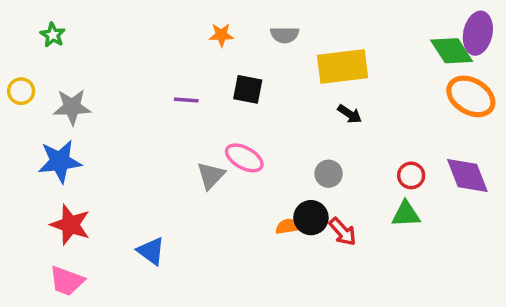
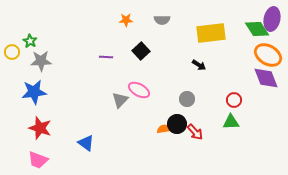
green star: (53, 35) -> (30, 41), moved
yellow rectangle: (343, 67) -> (211, 33), moved
black square: (248, 89) -> (141, 51), turned 36
purple diamond: (467, 175) -> (266, 78), moved

